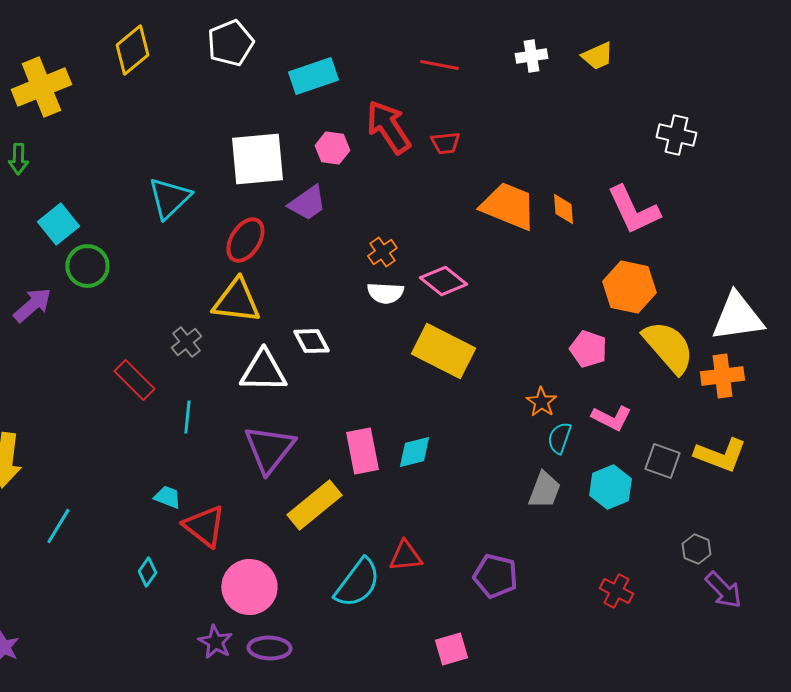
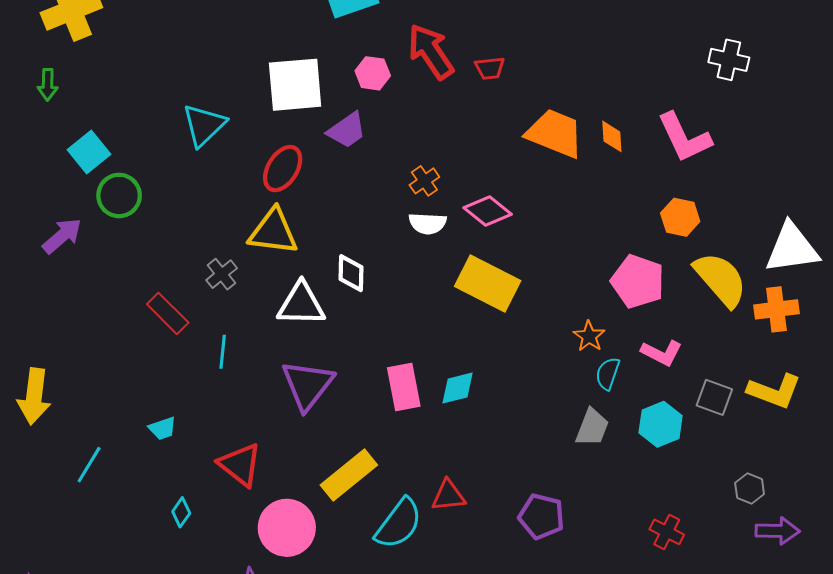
orange hexagon: (629, 287) -> (680, 217), size x0.7
white diamond: (311, 341) -> (351, 273), turned 30
pink pentagon: (588, 349) -> (638, 281), size x1.4
cyan trapezoid: (167, 497) -> (163, 428), moved, turned 140
yellow rectangle: (314, 505) -> (349, 475), moved
purple arrow: (723, 590) -> (778, 531), turned -45

